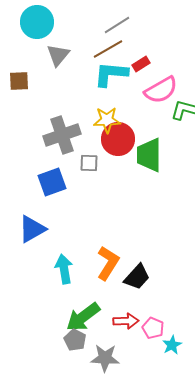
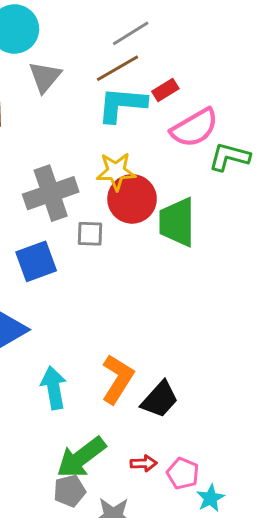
red arrow: (126, 321) -> (144, 463), size x0.7
gray pentagon: (75, 340) -> (70, 491), turned 30

